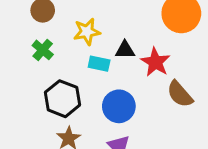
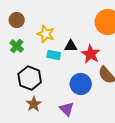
yellow star: (87, 32) -> (46, 34), turned 30
blue circle: (119, 106) -> (81, 84), moved

